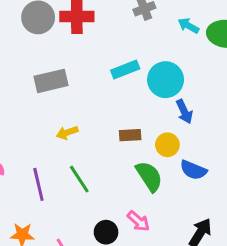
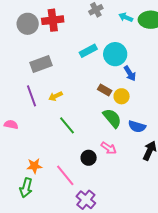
brown rectangle: (130, 135) -> (105, 90), moved, turned 40
blue semicircle: (193, 170) -> (137, 127), moved
purple line: (38, 184) -> (32, 96), moved

